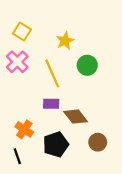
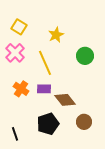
green circle: (87, 65) -> (85, 56), moved
orange cross: (24, 129) -> (21, 89), moved

